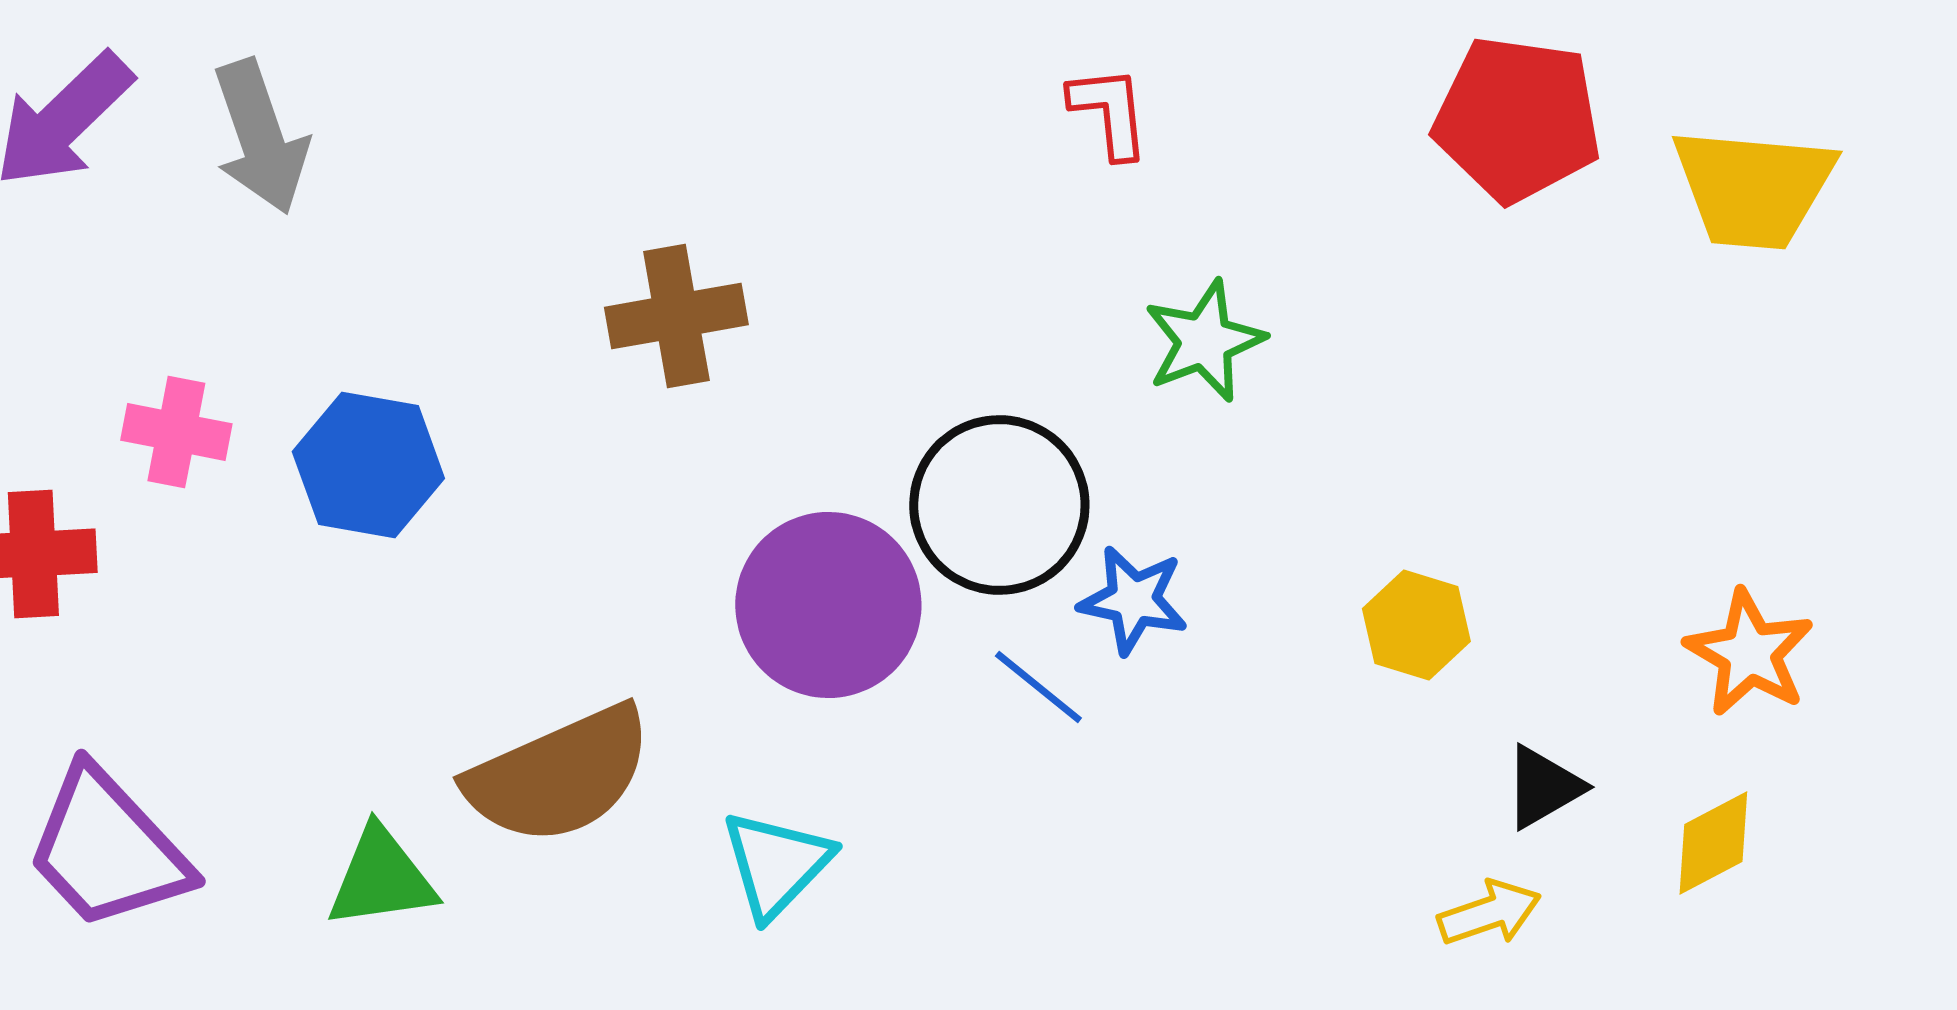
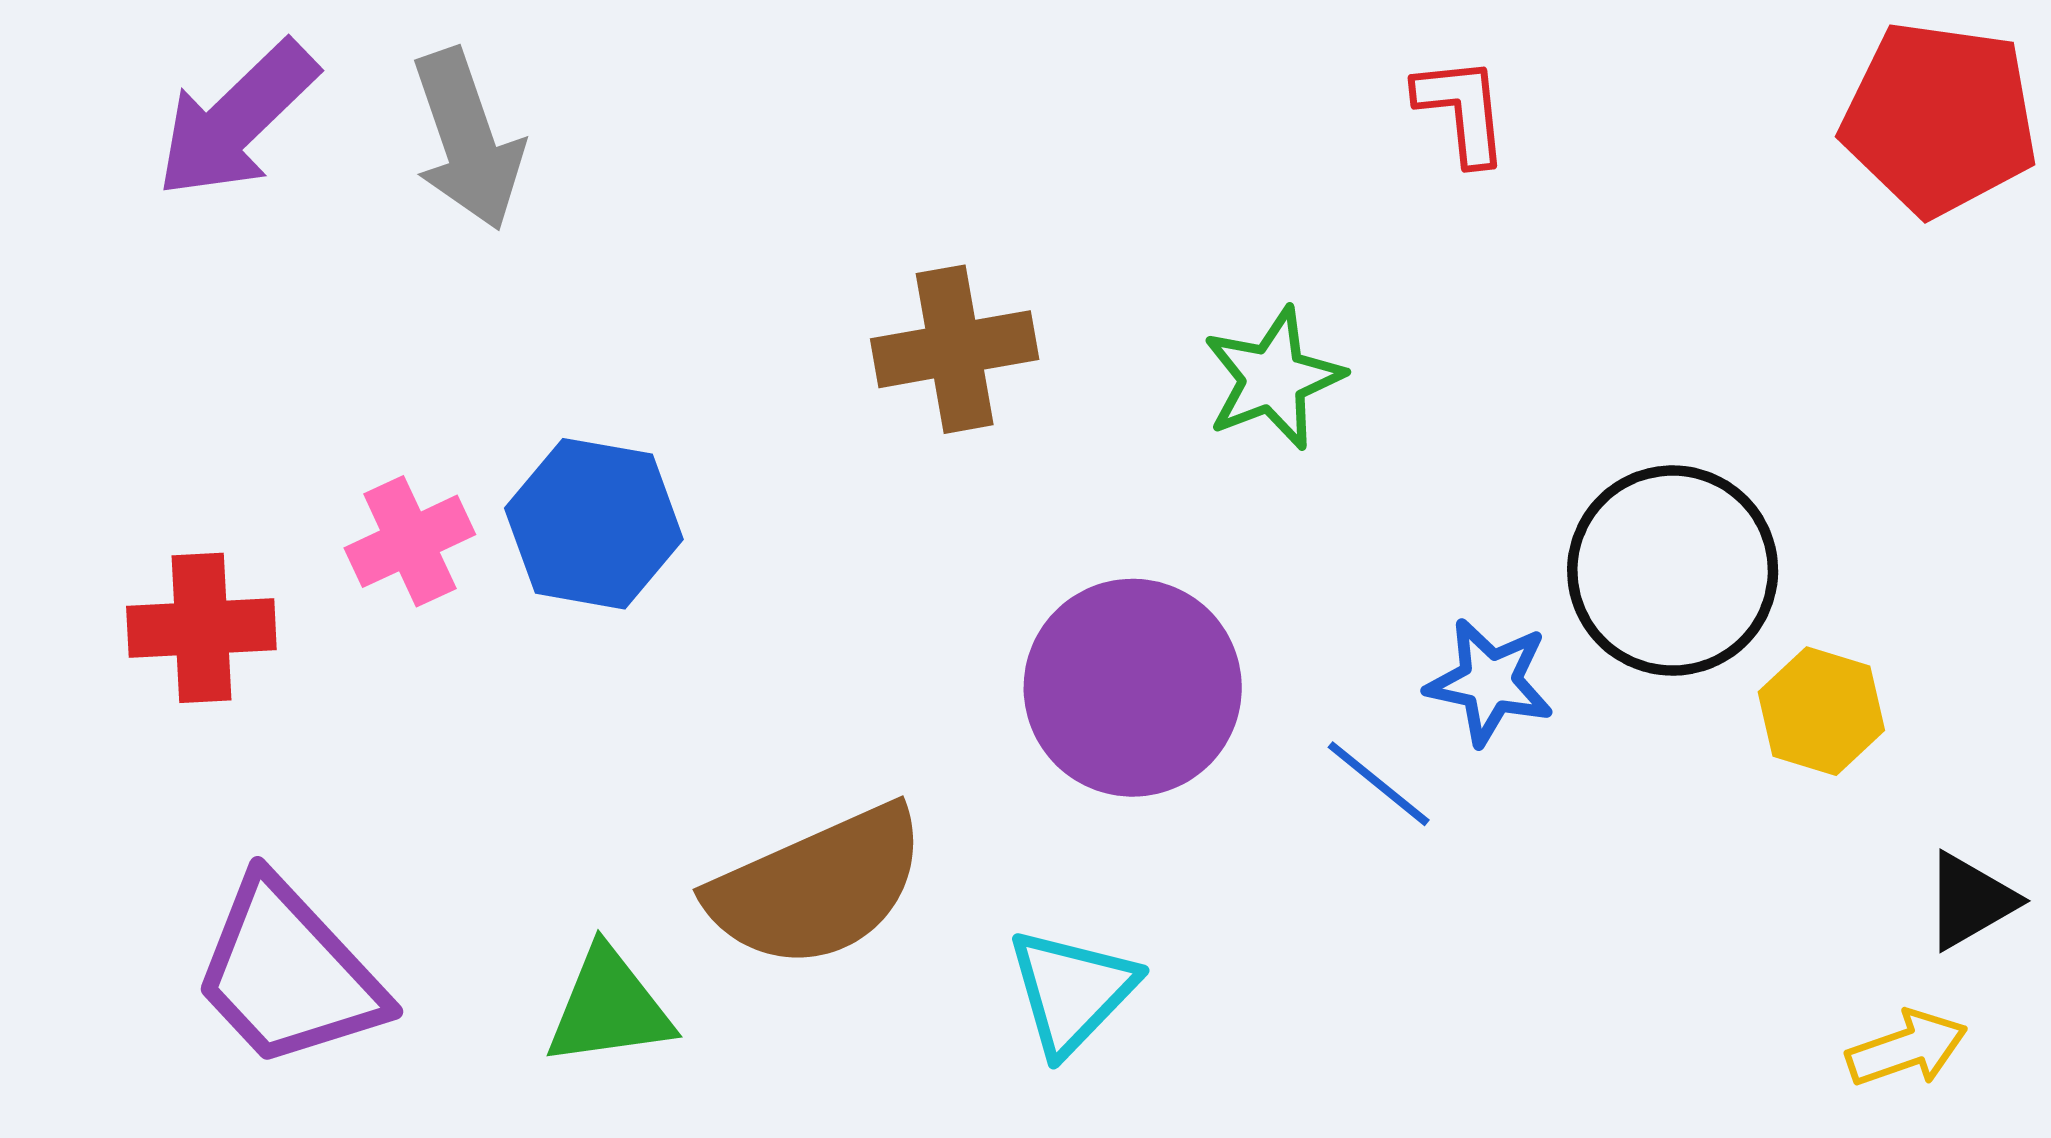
green star: (1204, 341) -> (1273, 378), moved
pink cross: (176, 432) -> (410, 541), moved, turned -36
black circle: (999, 505) -> (1673, 571), moved

